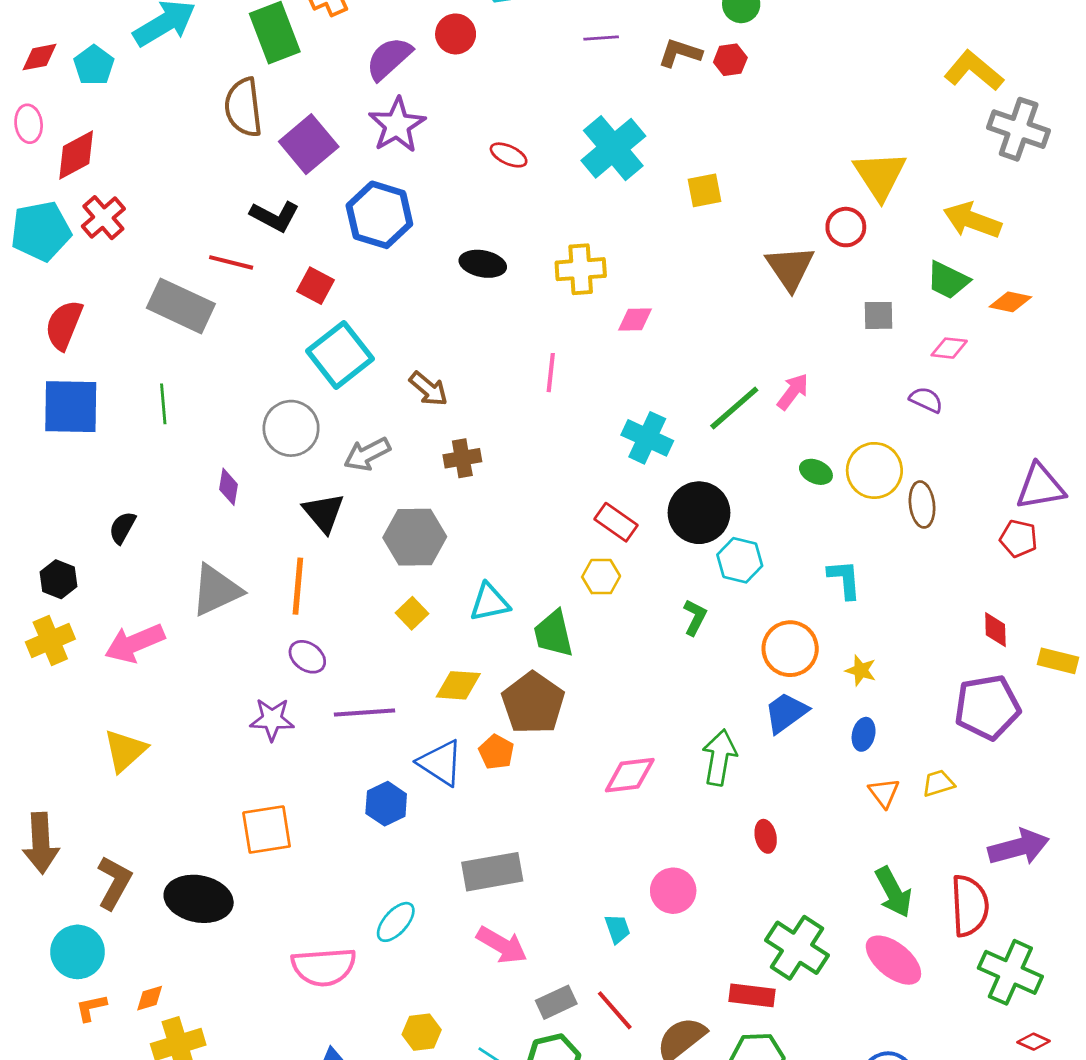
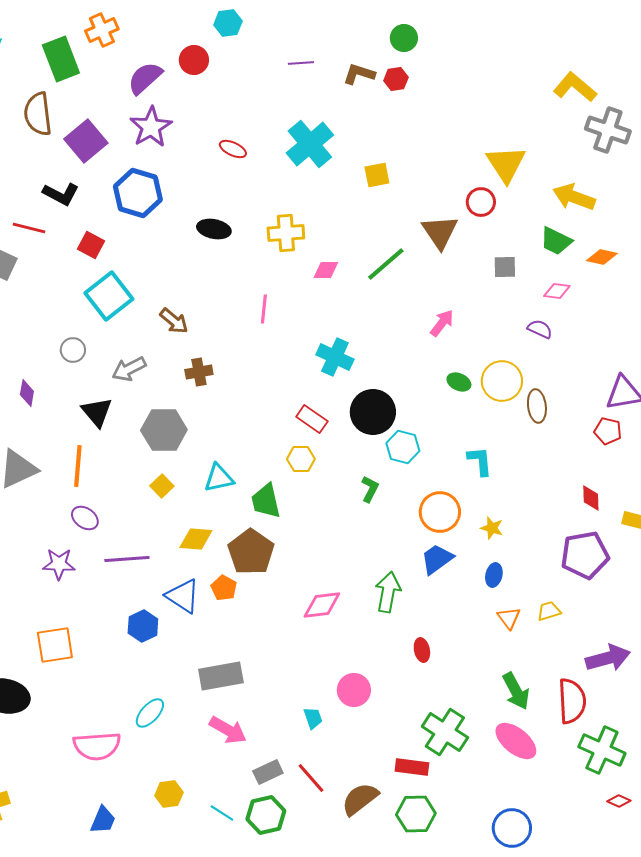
green line: (734, 408) -> (386, 264), moved
gray circle: (291, 428) -> (73, 350), size x0.6

